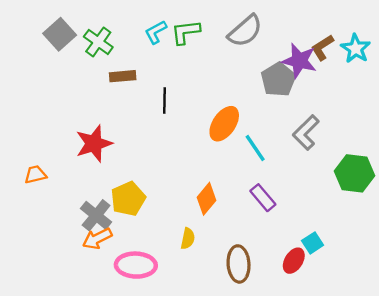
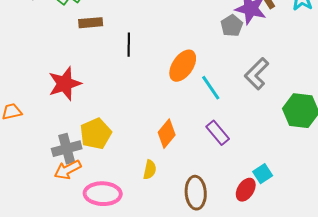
gray pentagon: (278, 80) -> (232, 26), size x0.7
gray cross: (96, 215) -> (67, 149), turned 36

